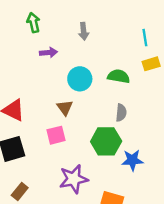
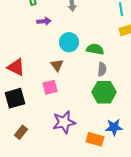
green semicircle: (119, 76) -> (95, 49), moved
green hexagon: (106, 141) -> (104, 92), moved
blue star: (132, 160) -> (114, 127), moved

